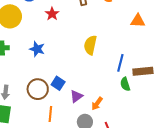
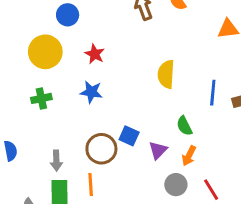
red star: (52, 14) -> (95, 54), moved
green semicircle: (125, 84) -> (184, 126), moved
orange line: (50, 114) -> (91, 185), moved

